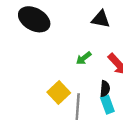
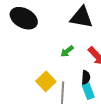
black triangle: (101, 19) -> (81, 17), size x1.4

